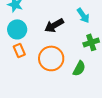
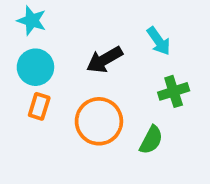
orange rectangle: (19, 50) -> (39, 106), turned 40

